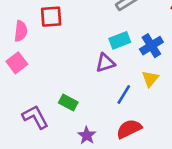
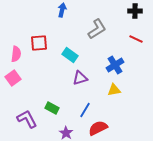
cyan rectangle: (120, 40) -> (70, 55), moved, turned 56
yellow triangle: (150, 79) -> (114, 90), turned 40
blue line: (124, 94) -> (85, 110), moved

